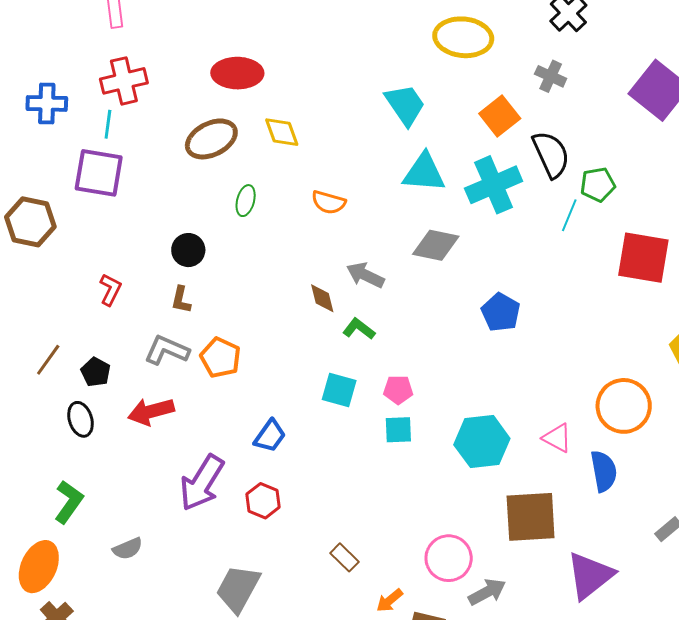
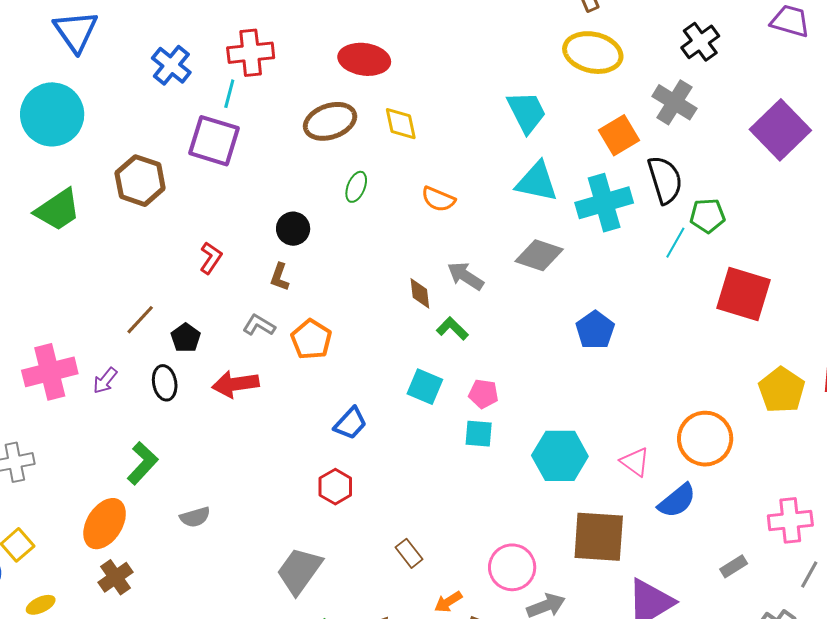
gray cross: (551, 76) -> (674, 102), size x1.4
blue cross: (47, 103) -> (171, 65), turned 30
gray L-shape: (167, 350) -> (259, 325), size x0.7
blue semicircle: (604, 471) -> (677, 501), turned 54
purple arrow: (202, 483) -> (105, 381), moved, size x0.5

